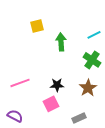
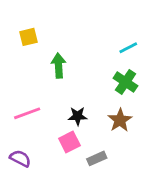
yellow square: (37, 26) -> (28, 37), moved
green arrow: (61, 42) -> (59, 66), moved
gray rectangle: (79, 118) -> (97, 158), moved

